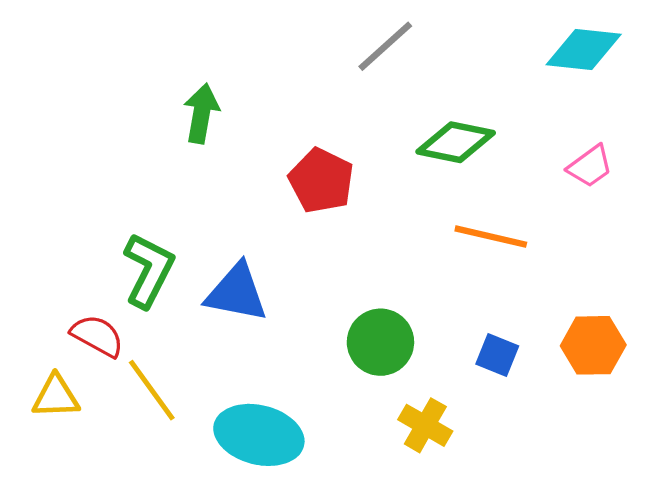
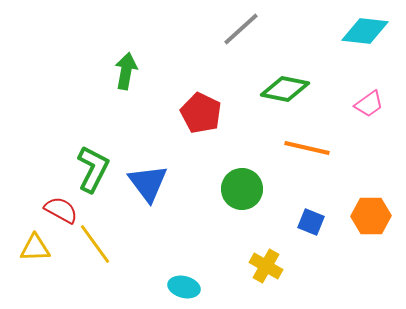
blue triangle: (237, 293) -> (148, 183), turned 42
green circle: (380, 342) -> (242, 189), moved
cyan ellipse: (259, 435) -> (184, 287), moved, size x0.6

